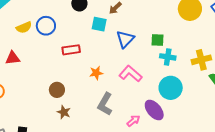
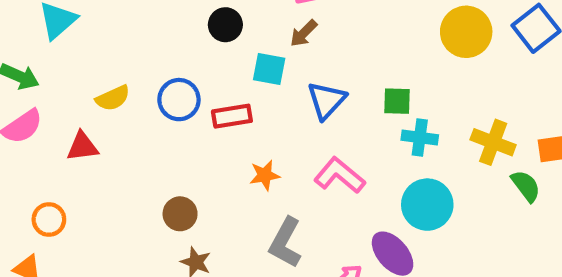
blue circle: (46, 26) -> (179, 100), moved
yellow semicircle: (24, 27) -> (113, 98), moved
red rectangle: (71, 50) -> (232, 116), moved
yellow cross: (201, 60) -> (493, 142), turned 36

